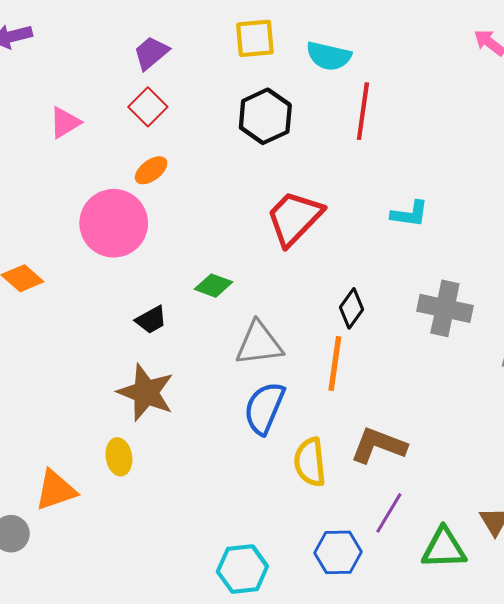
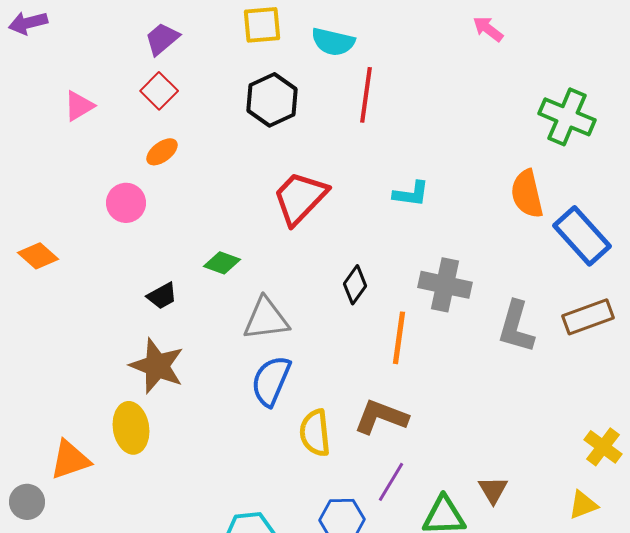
pink circle: (114, 223) -> (126, 203), size x0.6
orange line: (335, 363) -> (399, 338), moved
yellow ellipse: (119, 457) -> (131, 428), size x1.4

